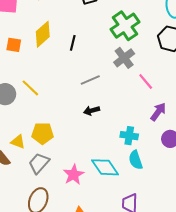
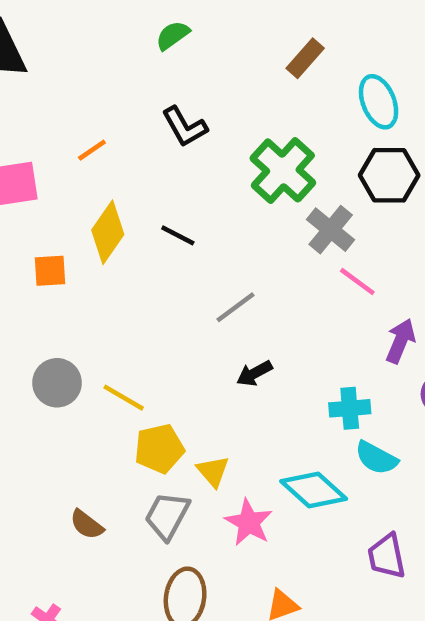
black line: (73, 43) -> (178, 235), turned -63
gray cross: (124, 58) -> (331, 230), moved
yellow line: (30, 88) -> (124, 398), moved
yellow triangle: (18, 142) -> (213, 471), moved, turned 42
cyan semicircle: (136, 160) -> (376, 458), turned -30

